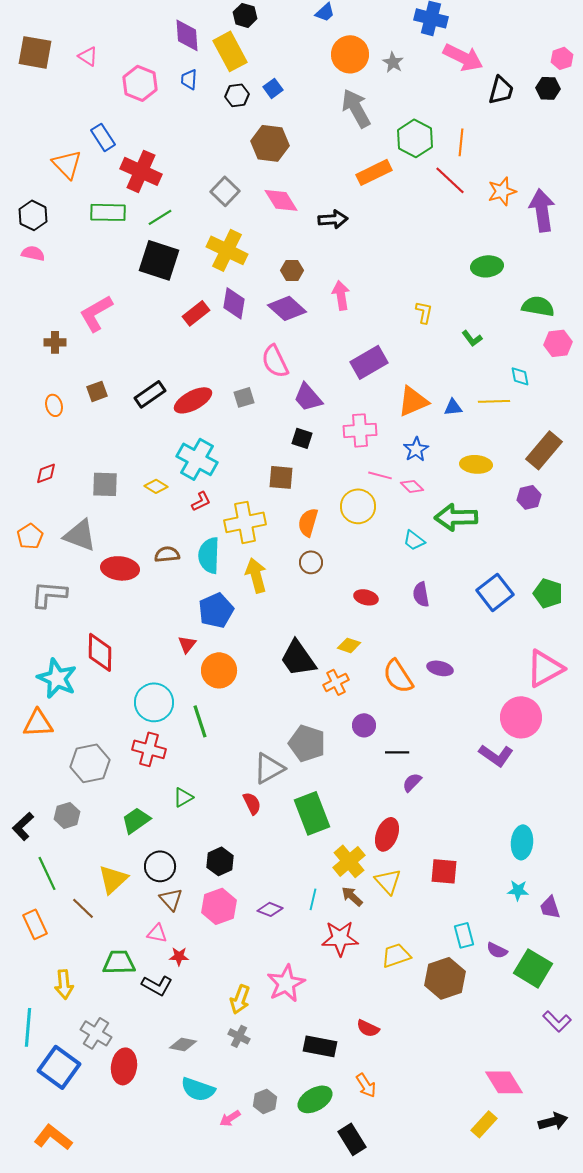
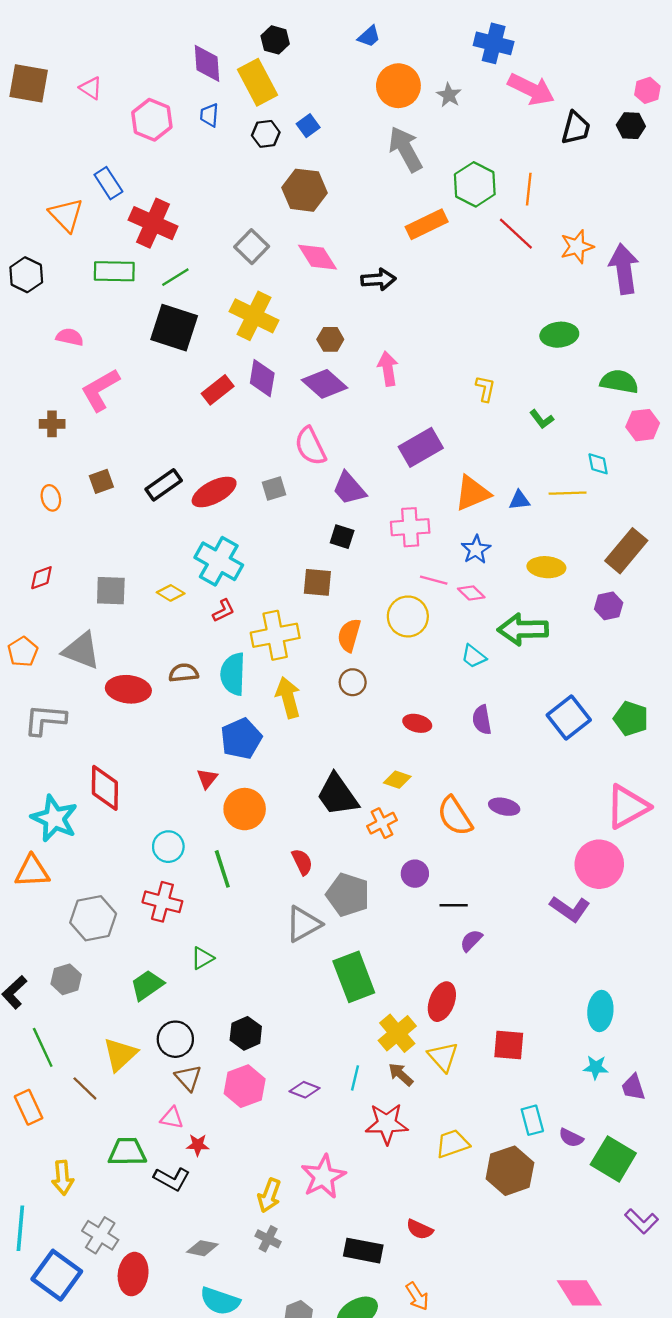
pink semicircle: (33, 253) -> (70, 337), moved
cyan circle: (154, 702) -> (168, 847), size x0.7
red semicircle: (252, 803) -> (302, 862), moved

